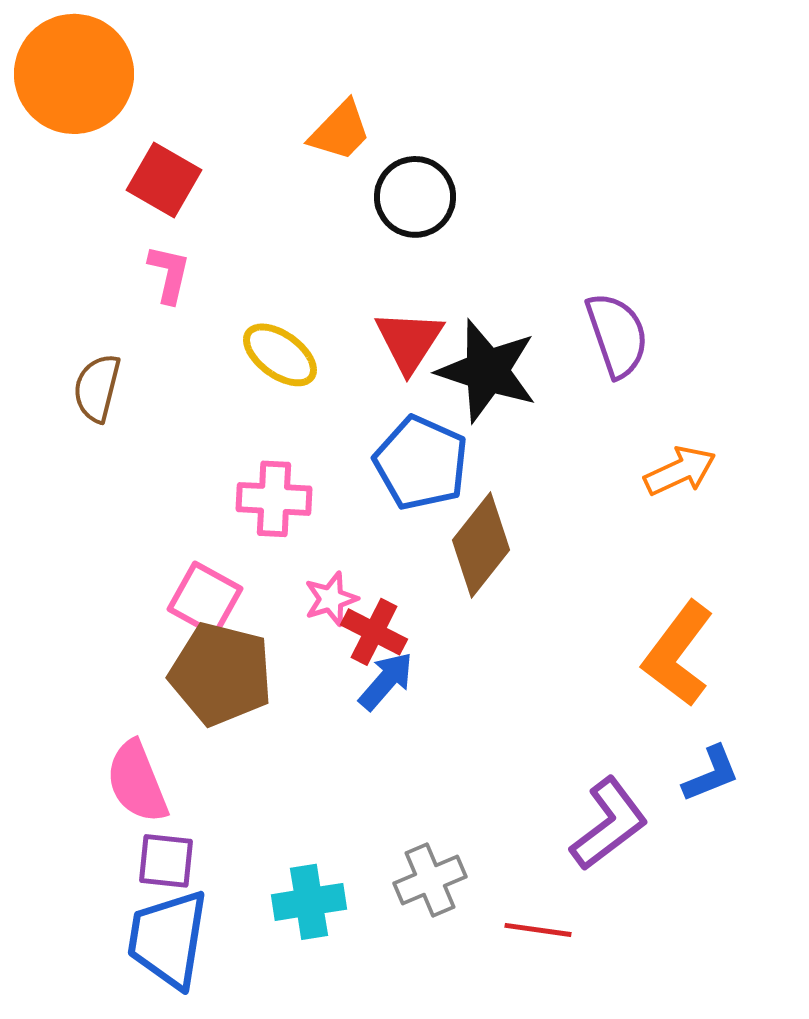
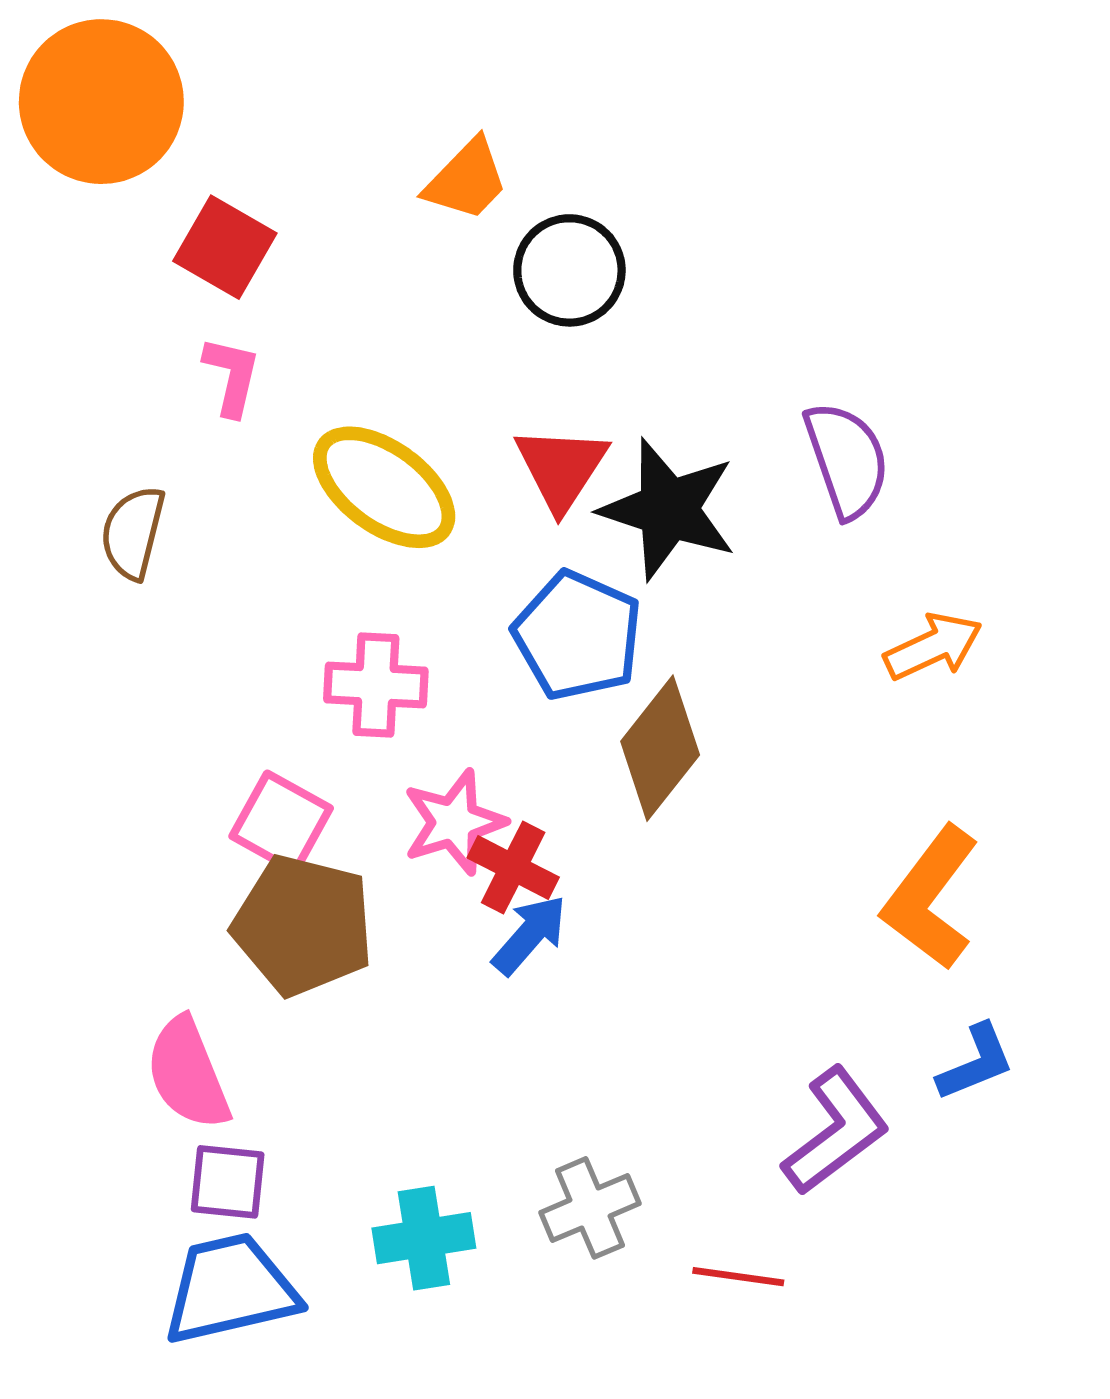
yellow ellipse: (280, 355) -> (384, 487), size x1.4
pink star: (331, 599) -> (454, 822), size x1.4
blue trapezoid: (168, 939) -> (230, 1289), turned 68

